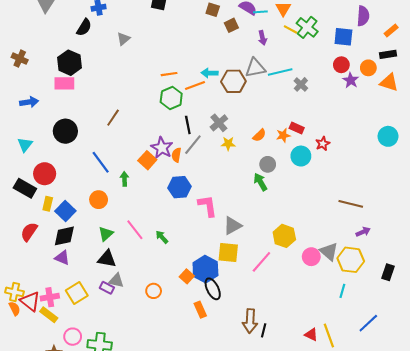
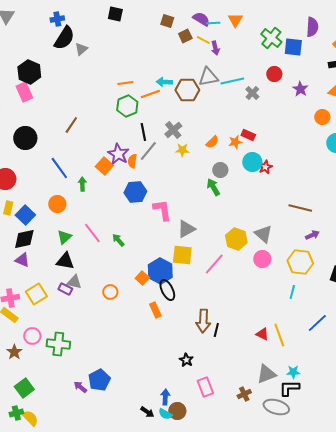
black semicircle: (84, 27) -> (64, 38), moved, size x1.4
green cross: (307, 27) -> (271, 38), moved
yellow line: (291, 29) -> (203, 40), moved
red circle: (341, 65) -> (274, 74), moved
orange circle: (368, 68) -> (322, 117), moved
pink rectangle: (64, 83) -> (24, 92), turned 66
red star: (323, 144) -> (265, 167), moved
gray triangle: (329, 251) -> (263, 234), moved

